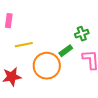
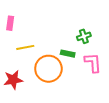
green rectangle: (66, 51) -> (68, 54), turned 48

